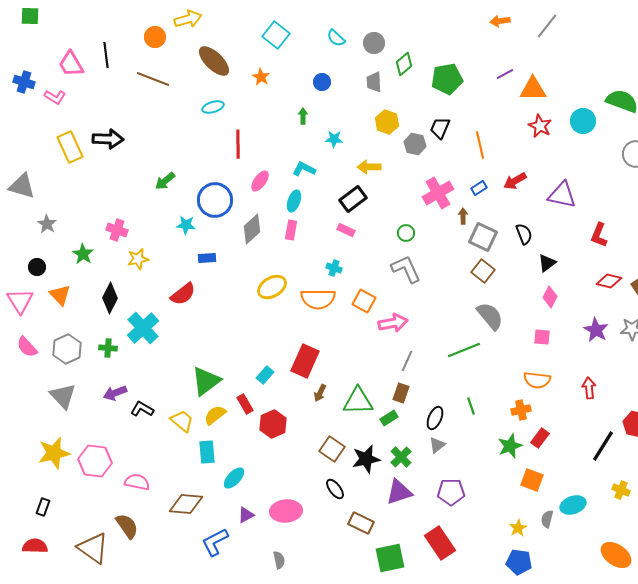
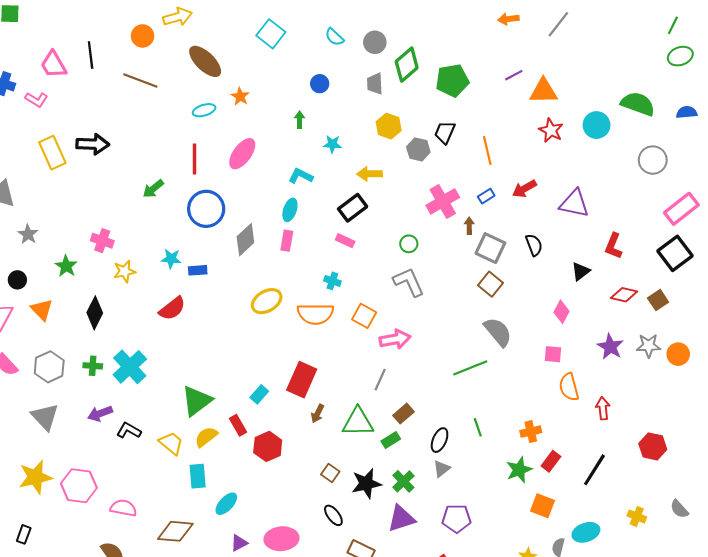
green diamond: (404, 64) -> (407, 65), size x1.4
orange star: (261, 77) -> (240, 96), moved
red line: (238, 144) -> (195, 159), moved
pink ellipse: (260, 181) -> (242, 154), moved, size x1.4
cyan star: (186, 225) -> (171, 259), moved
black triangle: (547, 263) -> (581, 271), moved
cyan cross: (143, 328) -> (130, 367), moved
gray line: (407, 361) -> (380, 380), moved
orange semicircle: (537, 380) -> (569, 387), moved, turned 68
brown rectangle: (401, 393) -> (403, 414), turned 30
black line: (603, 446) -> (594, 470), moved
brown square: (332, 449) -> (330, 473), size x0.7

